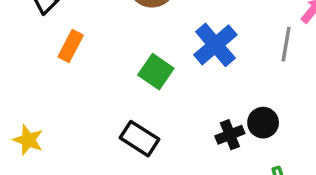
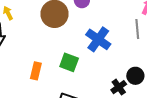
orange rectangle: (71, 46) -> (36, 71), moved

